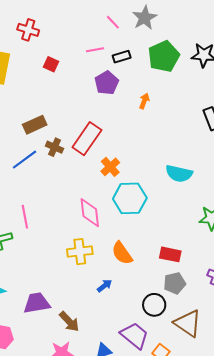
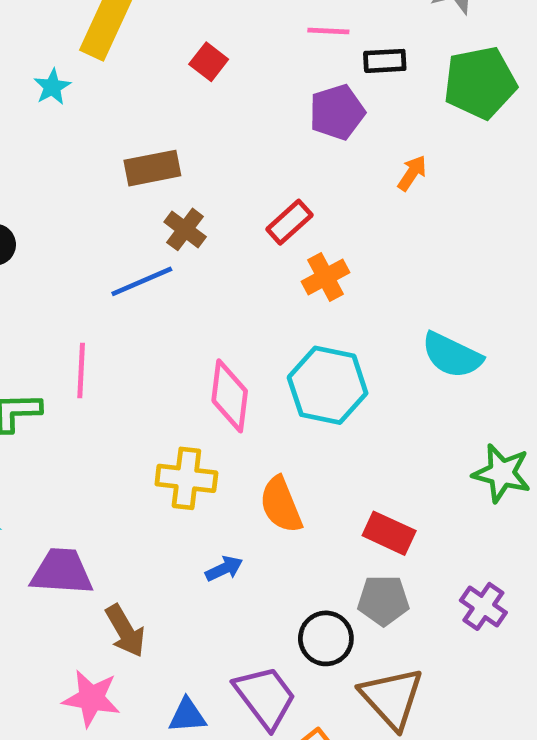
red square: (51, 64) -> (209, 62), moved
red rectangle: (87, 139) -> (289, 222), moved, size x0.6
blue line: (24, 160) -> (142, 281), moved
orange cross: (110, 167) -> (326, 277), moved

